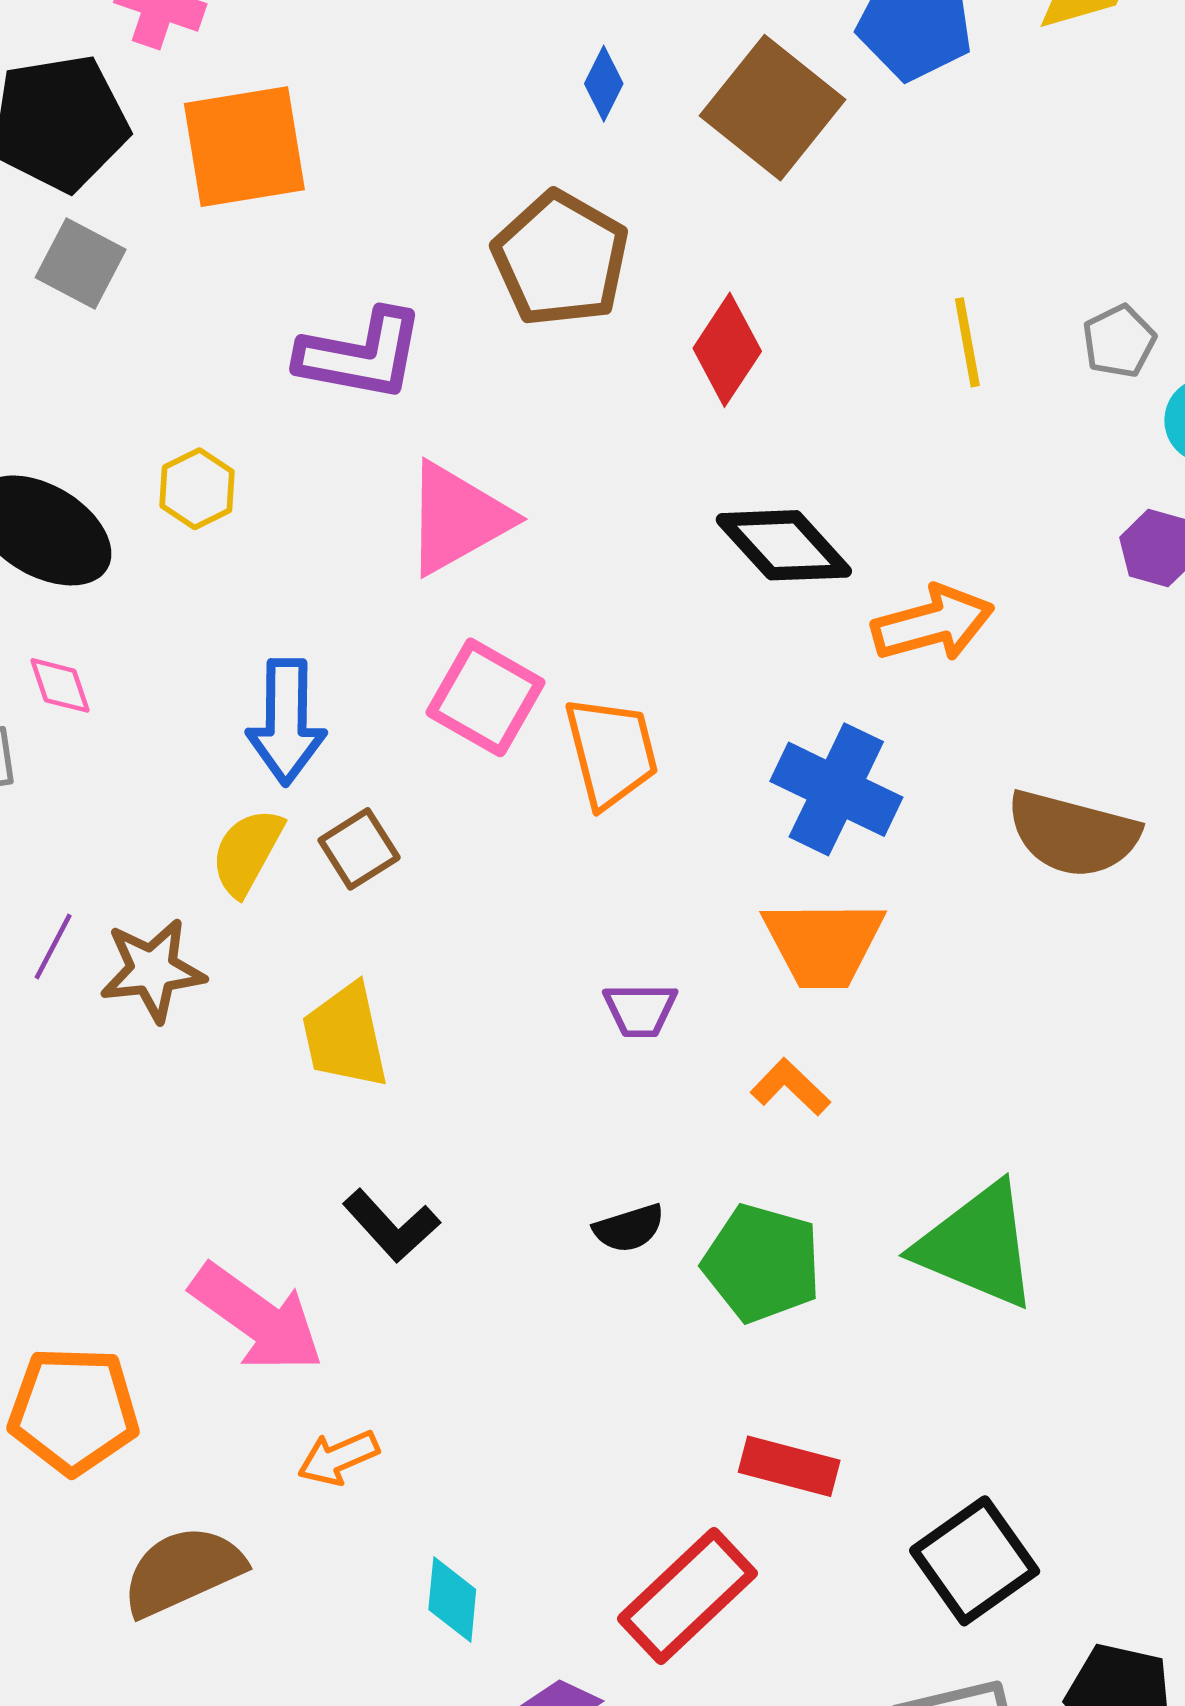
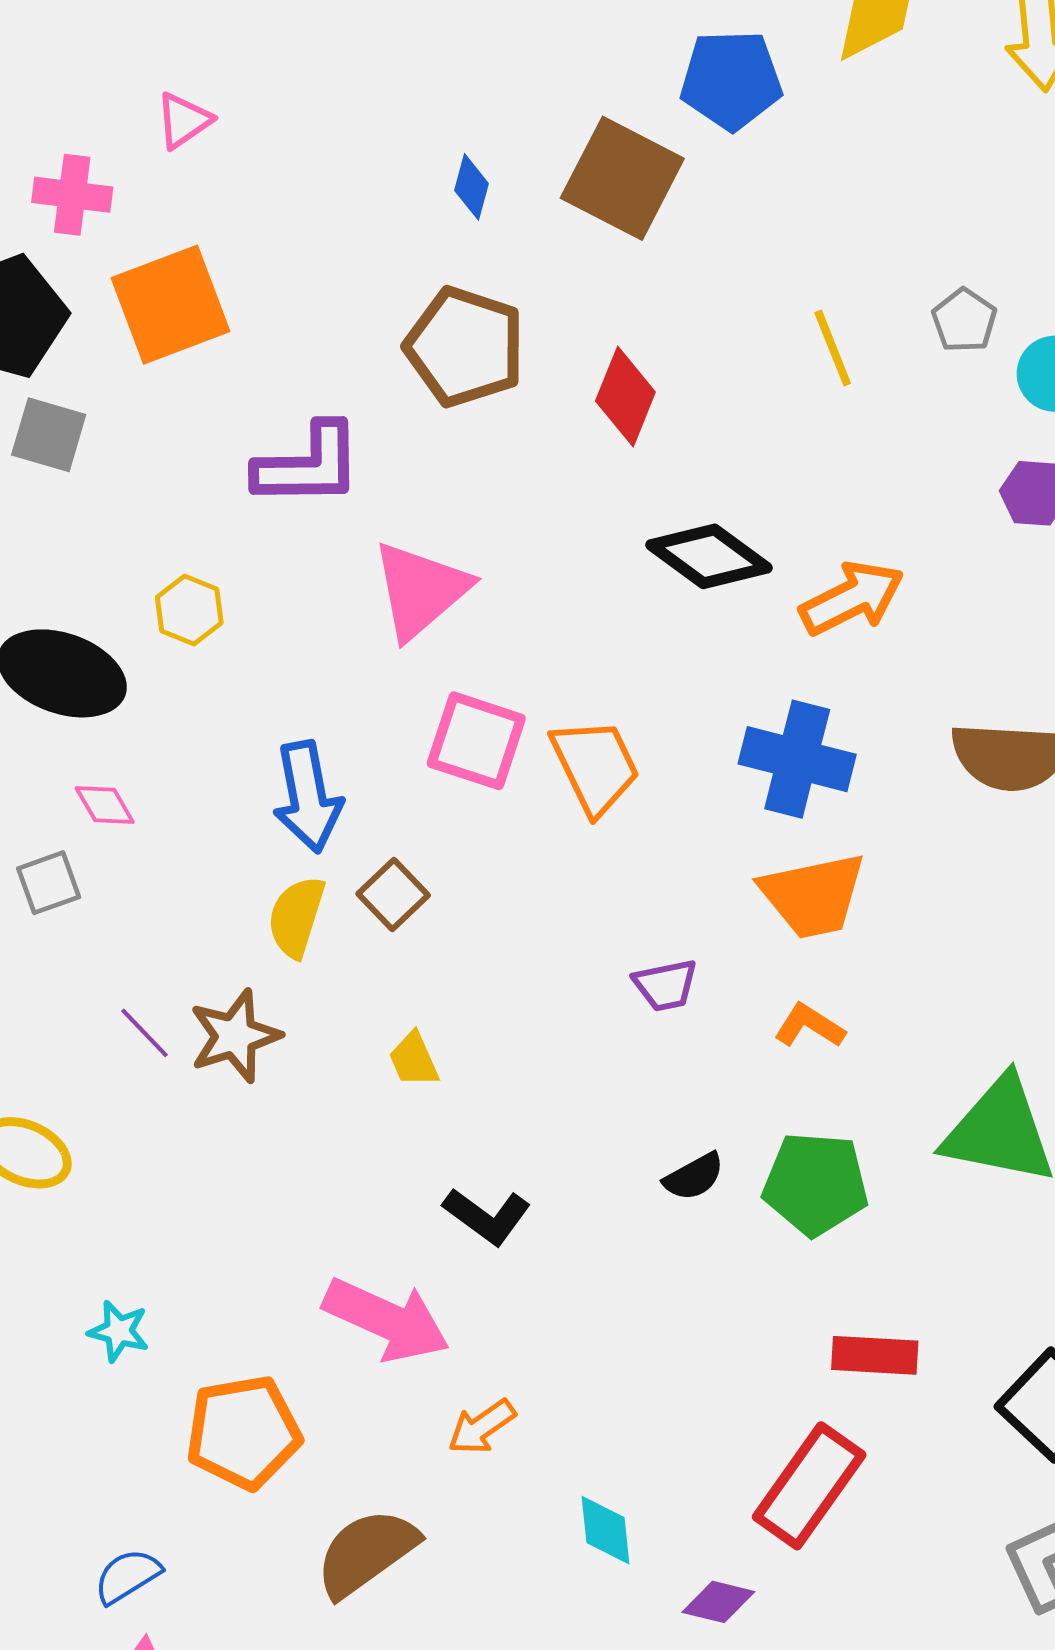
purple line: (53, 946) -> (144, 1033), turned -60
yellow trapezoid: (345, 1036) -> (414, 1060), size x0.6

